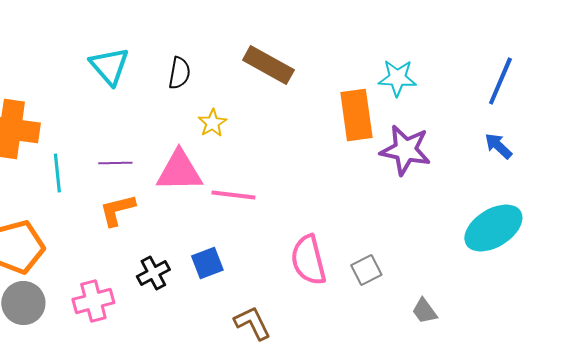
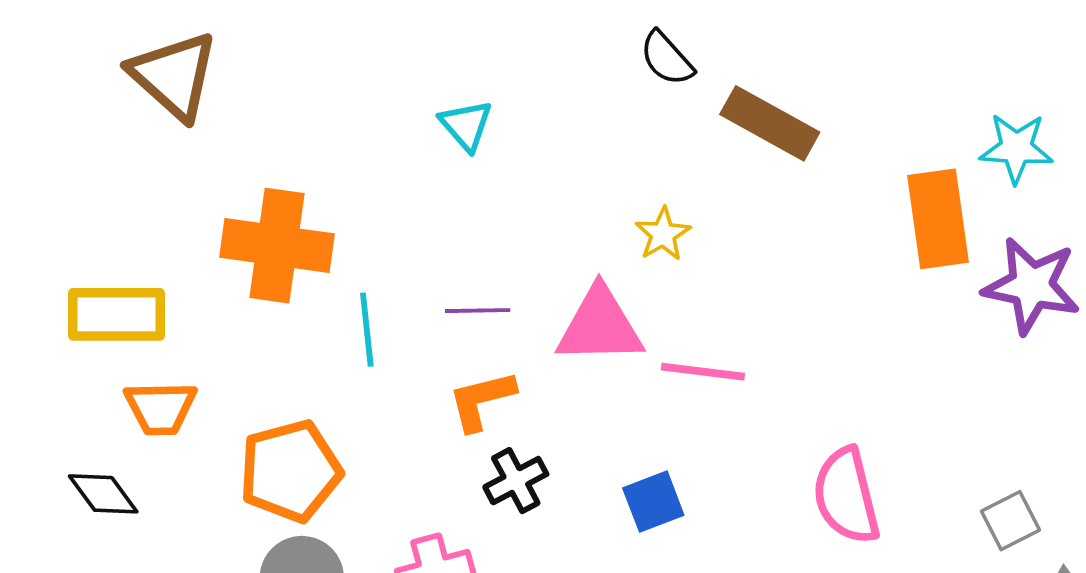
cyan triangle: (109, 66) -> (466, 125), size x0.7
black semicircle: (179, 73) -> (667, 58), moved, turned 128
gray square: (366, 270) -> (1011, 521), moved
black cross: (153, 273) -> (516, 481), moved

